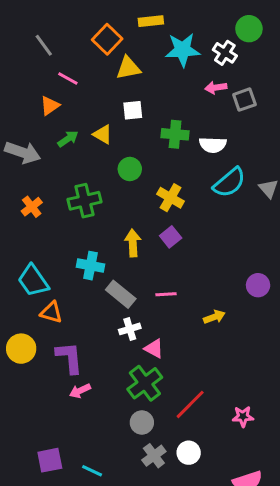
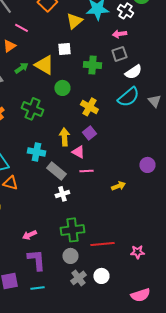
yellow triangle: (128, 68) -> (74, 21), moved, turned -30
gray square: (244, 100) -> (119, 54), moved
yellow triangle: (103, 134) -> (44, 65), size x1.5
white semicircle: (213, 145) -> (133, 72), moved, turned -36
green cross: (85, 201) -> (32, 109), turned 35
pink triangle: (154, 349) -> (78, 152), moved
purple L-shape: (69, 358) -> (36, 260), moved
green cross: (145, 383) -> (72, 230), turned 30
red line: (190, 404) -> (102, 244), turned 40
cyan line: (92, 471) -> (37, 288), turned -32

